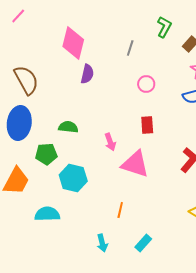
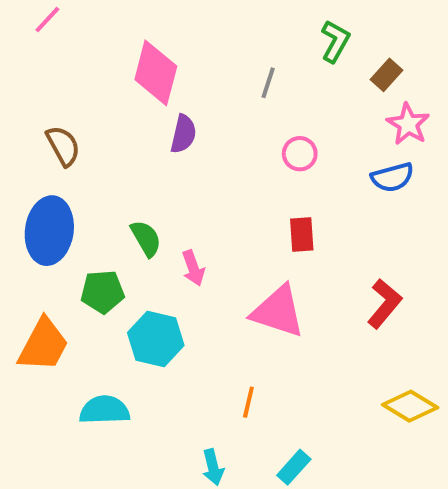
brown semicircle: (26, 80) -> (63, 146), size x0.7
green semicircle: (68, 127) -> (146, 238), turned 54
pink arrow: (110, 142) -> (193, 268), moved

